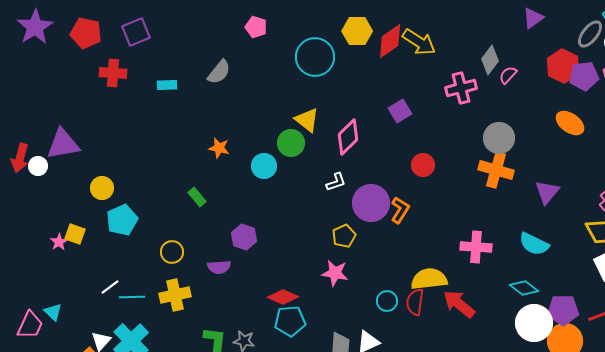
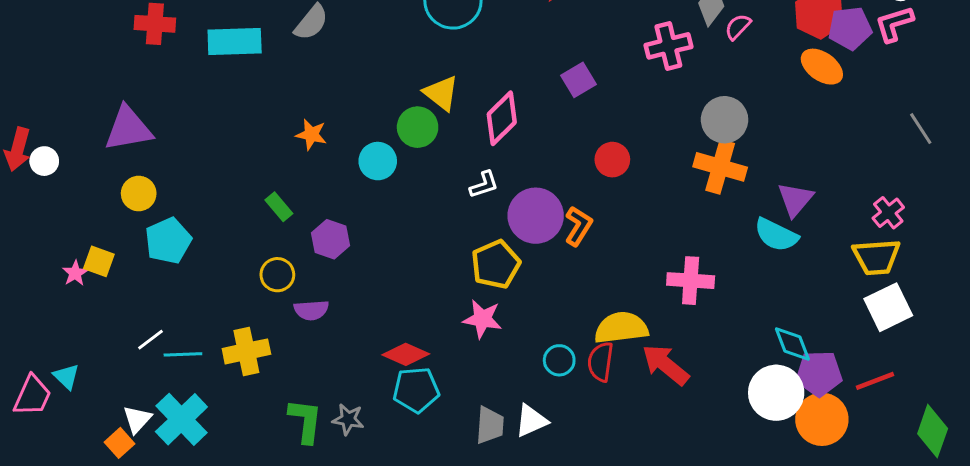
cyan rectangle: (167, 85) -> (235, 42), size x1.8
orange ellipse: (570, 123) -> (822, 67), moved
purple triangle: (63, 144) -> (128, 129), moved
yellow pentagon: (344, 236) -> (496, 264), size x1.4
purple hexagon: (244, 237) -> (330, 239), moved
cyan semicircle: (534, 244) -> (776, 235), moved
yellow circle: (172, 252) -> (277, 275), moved
cyan diamond: (524, 288) -> (792, 344), moved, turned 32

